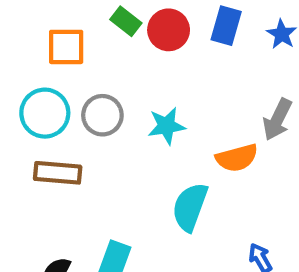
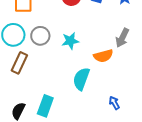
brown rectangle: (58, 173) -> (19, 63), turned -70

